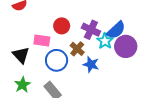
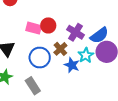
pink rectangle: (42, 41) -> (34, 28), moved
cyan star: (105, 41) -> (86, 55), moved

